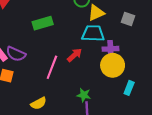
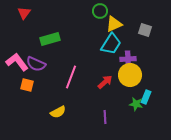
green rectangle: (43, 23) -> (50, 39), moved
cyan trapezoid: (93, 33) -> (111, 44), turned 120
red arrow: (75, 55) -> (105, 82), moved
green star: (84, 95) -> (136, 104), moved

